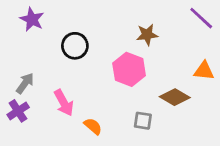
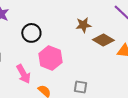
pink hexagon: (129, 69) -> (50, 58), moved
brown diamond: (175, 97) -> (103, 40), moved

